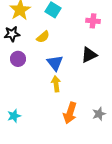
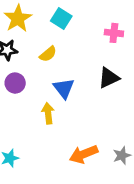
yellow arrow: (56, 84) -> (48, 113), moved
orange arrow: (70, 113) -> (84, 154), turned 50

